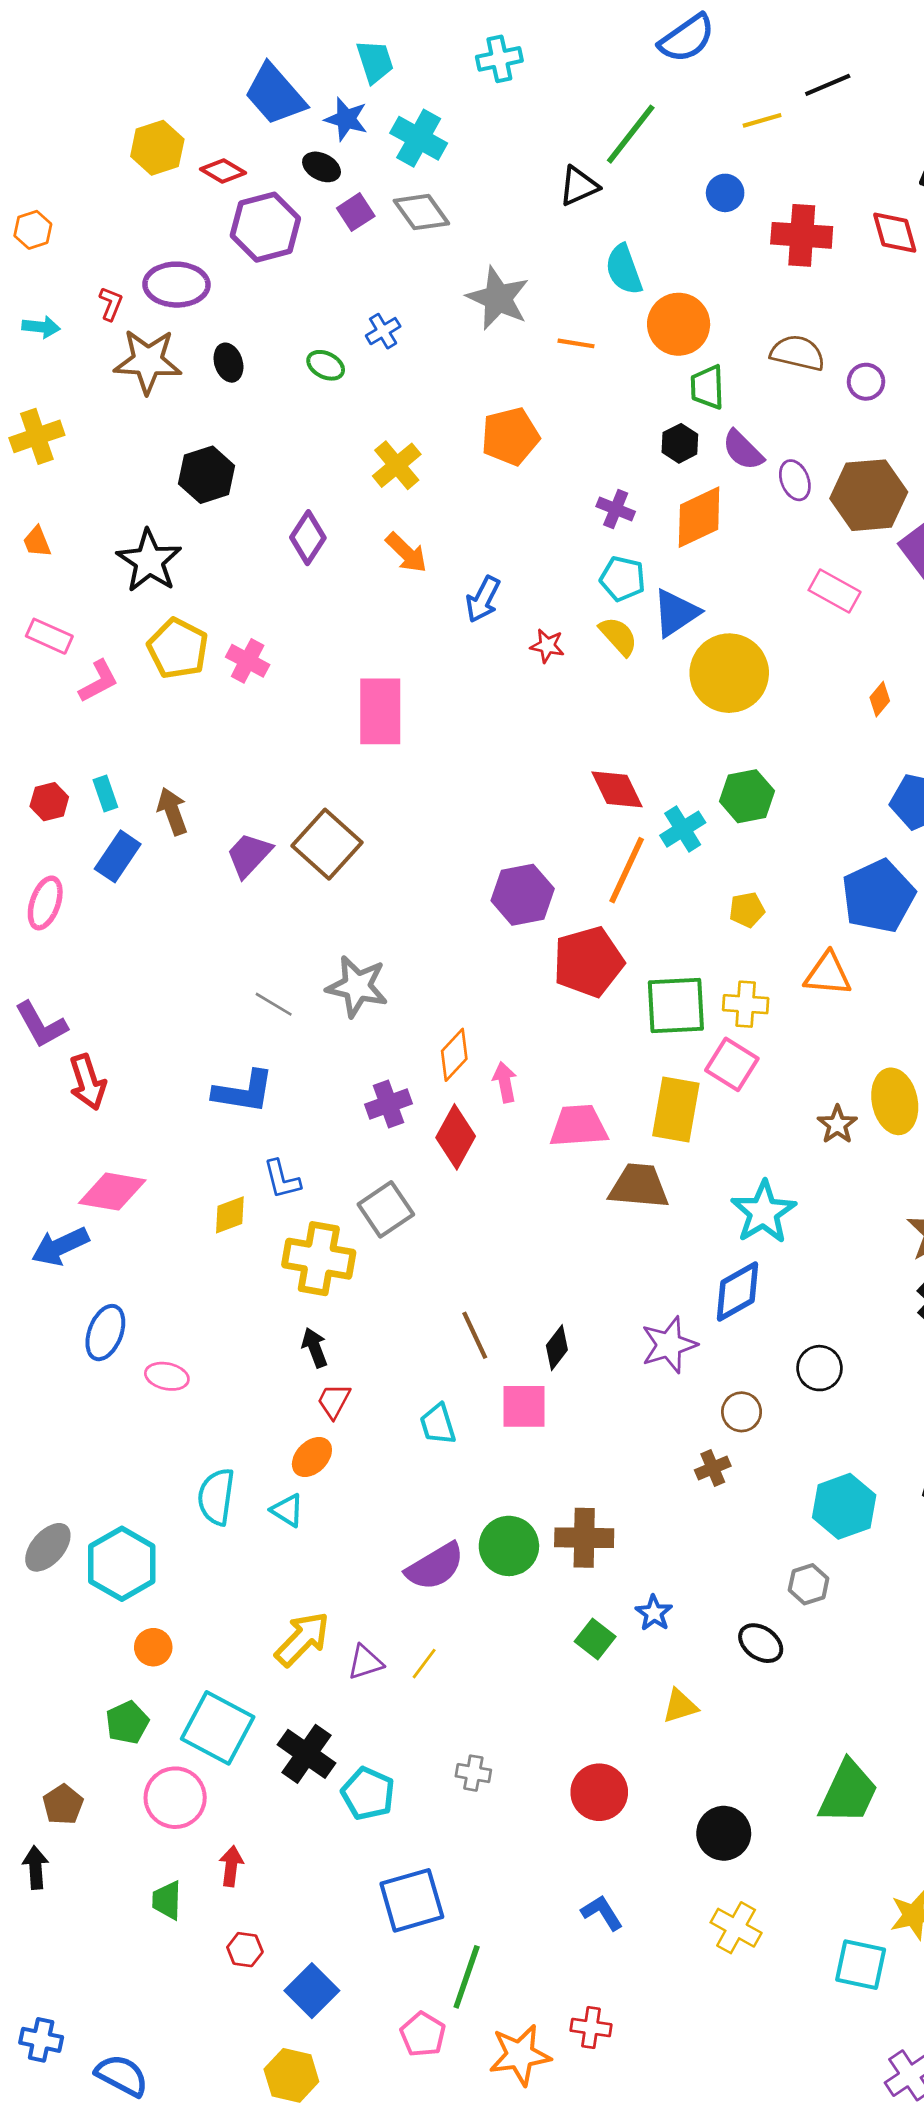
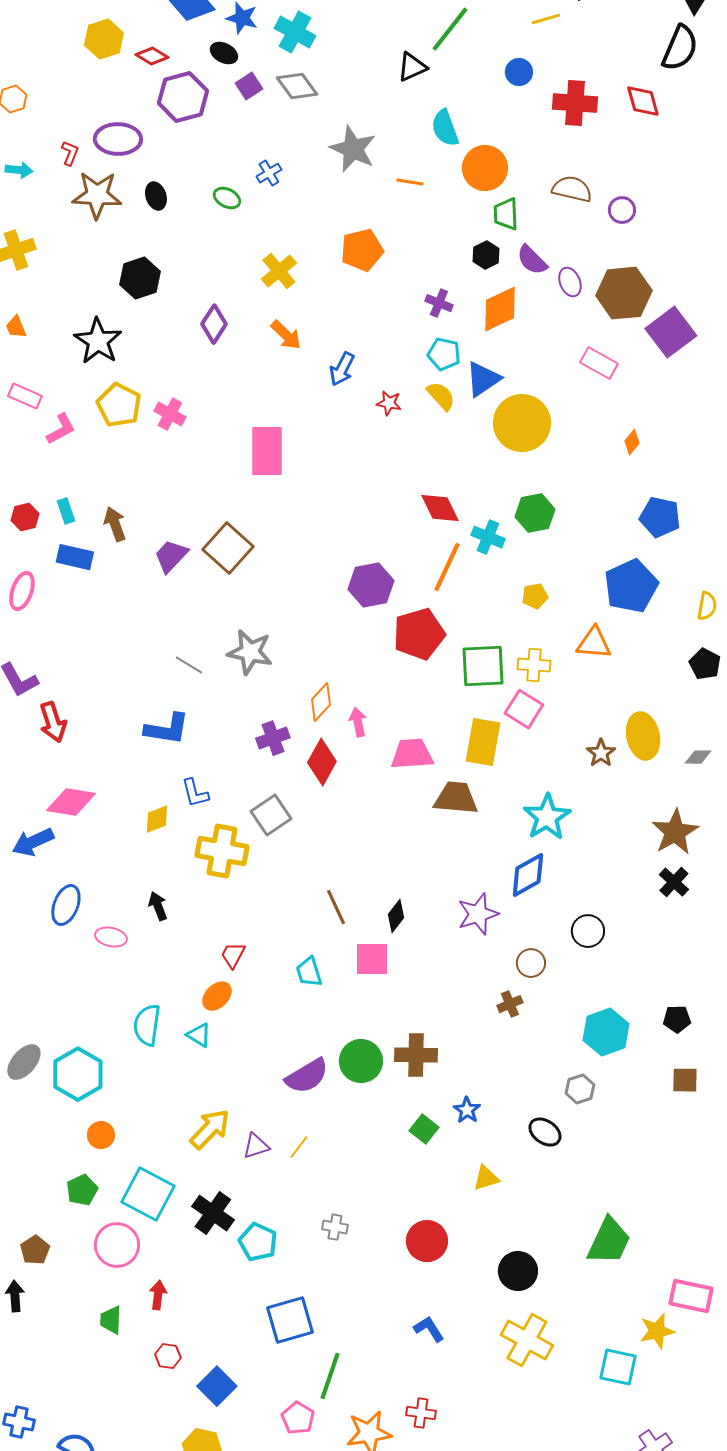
cyan cross: (683, 829) -> (488, 537), turned -36
blue rectangle: (118, 856) -> (75, 557), turned 69
black arrow: (315, 1348) -> (158, 906), moved
yellow cross: (736, 1928) -> (527, 1340), size x1.4

